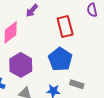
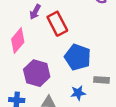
red rectangle: (65, 26) -> (57, 24), moved

